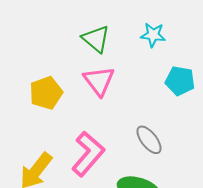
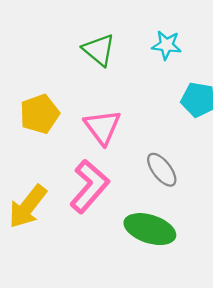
pink triangle: (99, 81) -> (102, 127), moved

